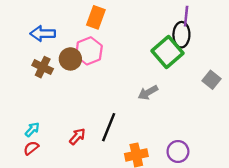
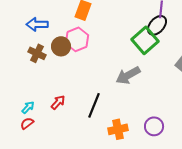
black ellipse: (181, 35) -> (157, 25), turned 40
gray arrow: (148, 93) -> (128, 75), size x1.4
red arrow: (77, 136) -> (58, 102), moved

